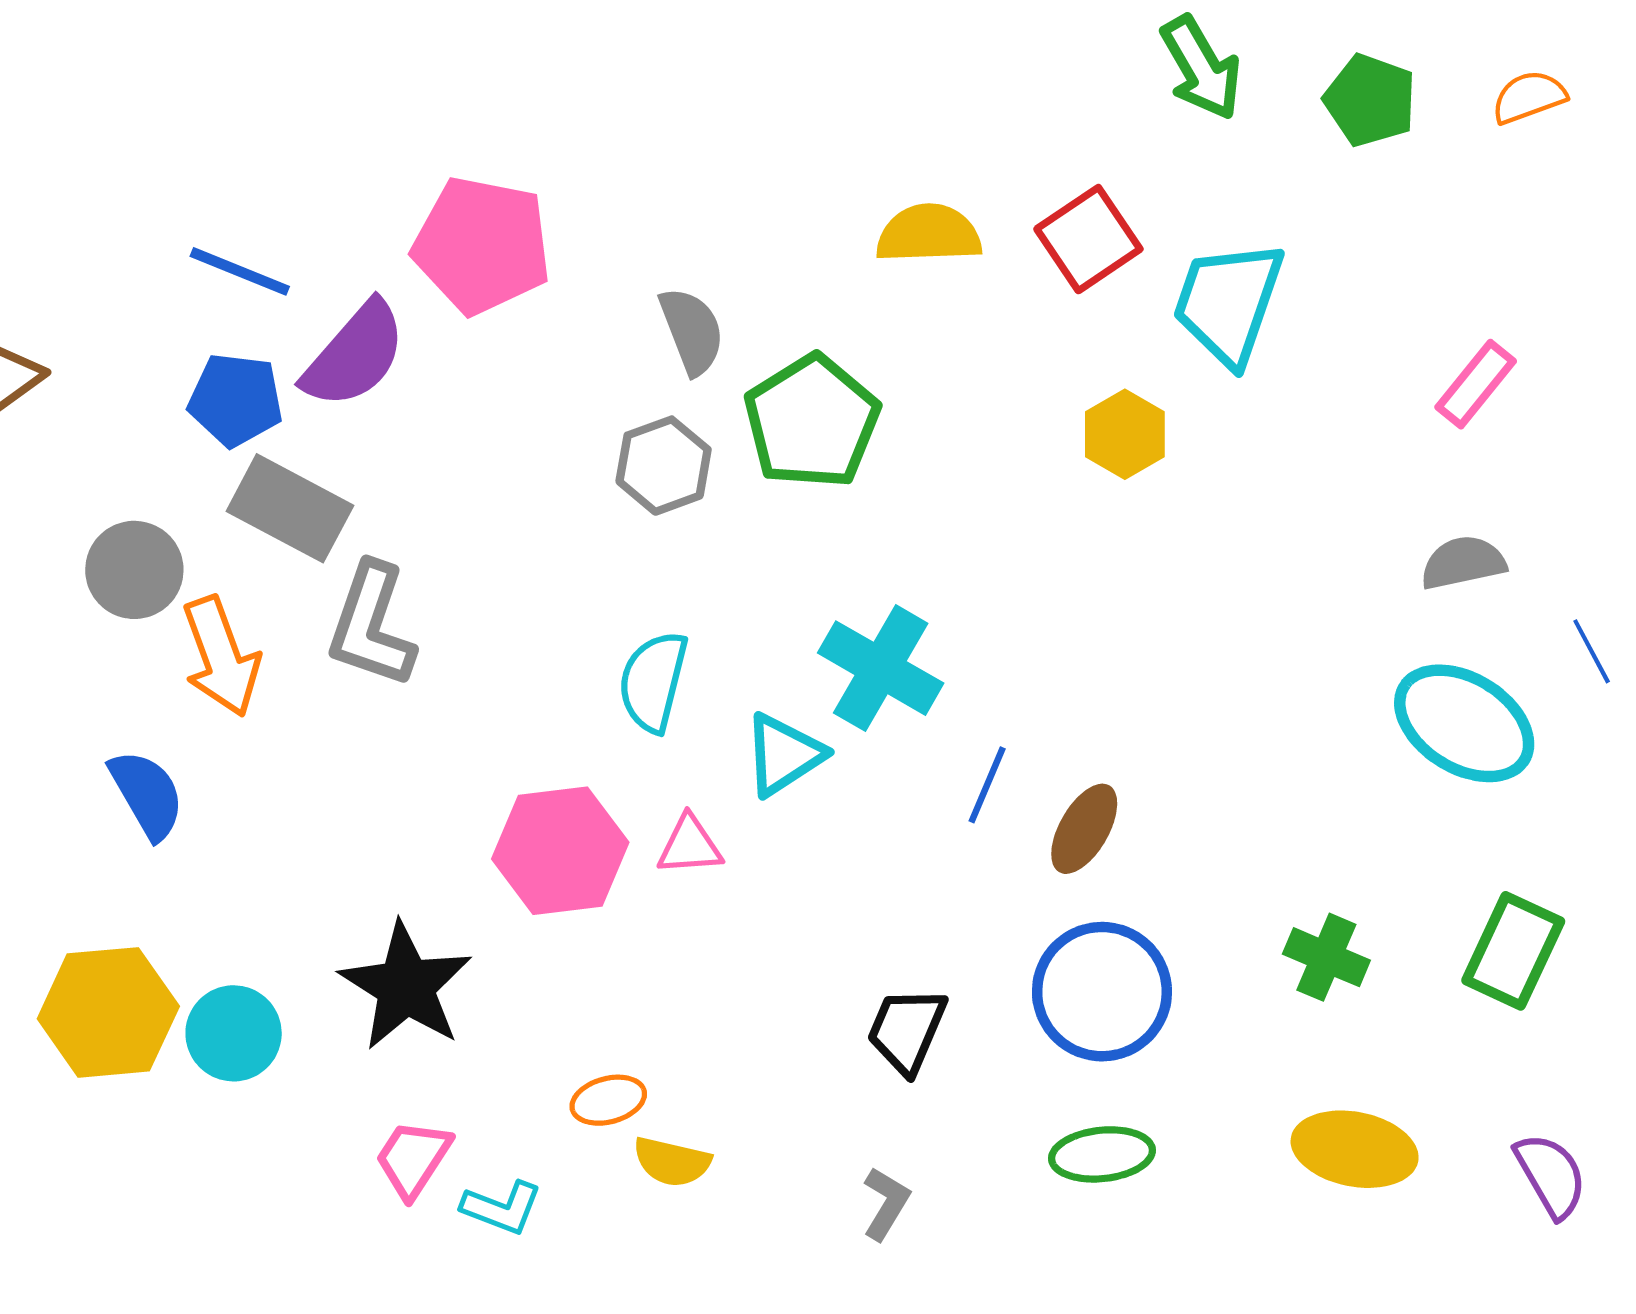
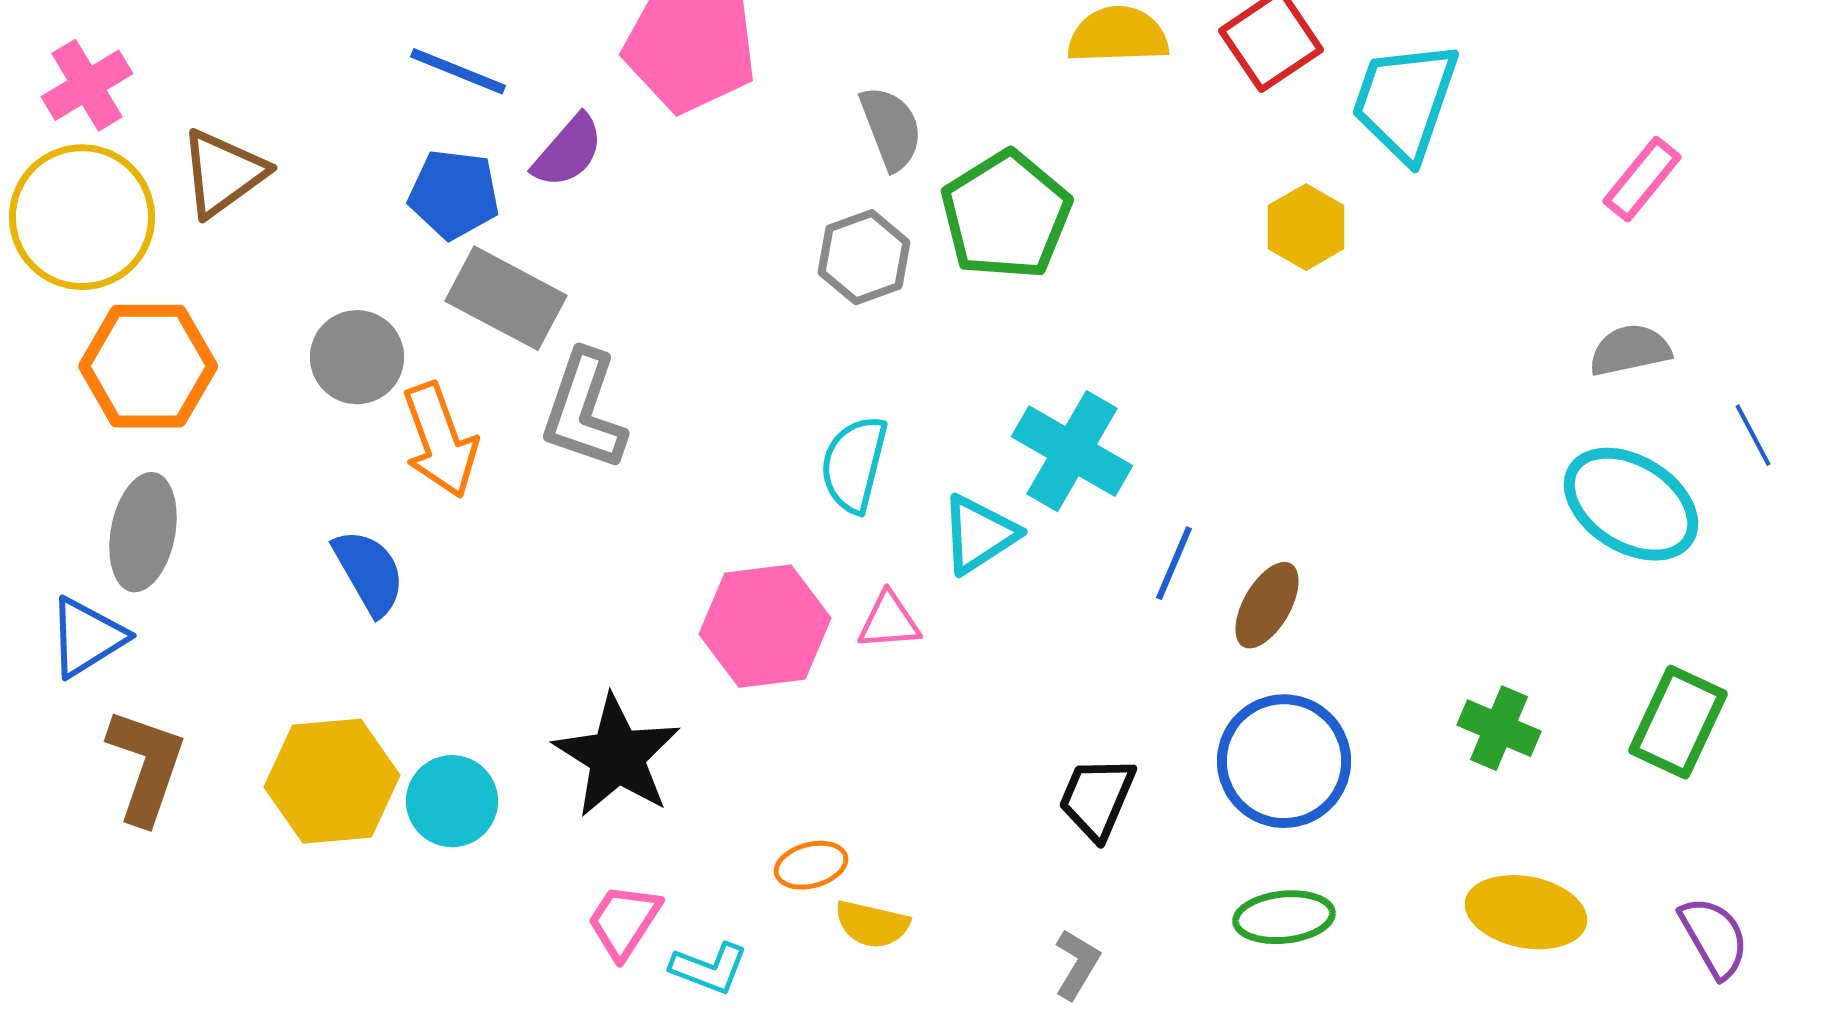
purple semicircle: (355, 355) -> (568, 151), size x0.7

